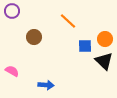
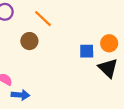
orange line: (68, 21) -> (43, 19), moved
blue arrow: (46, 85) -> (20, 95), moved

